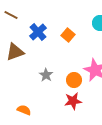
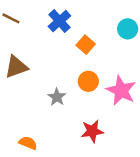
blue cross: (38, 32) -> (59, 21), moved
orange circle: (74, 80) -> (88, 81), moved

